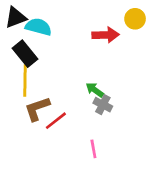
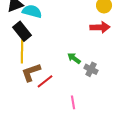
red arrow: (106, 35) -> (100, 27), moved
gray cross: (103, 105) -> (91, 69), moved

